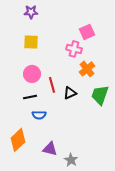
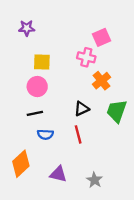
purple star: (31, 12) -> (27, 28), moved
yellow square: (31, 42) -> (42, 62), moved
red line: (52, 85) -> (78, 134), moved
gray star: (71, 160) -> (94, 180), moved

